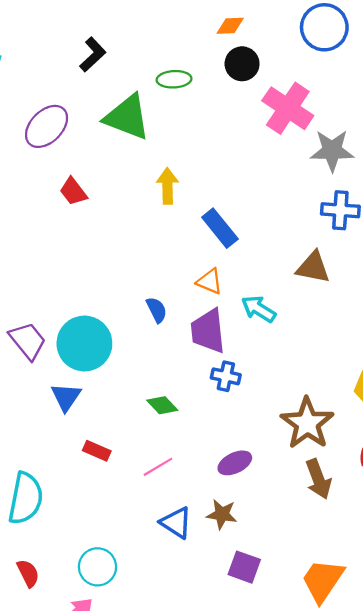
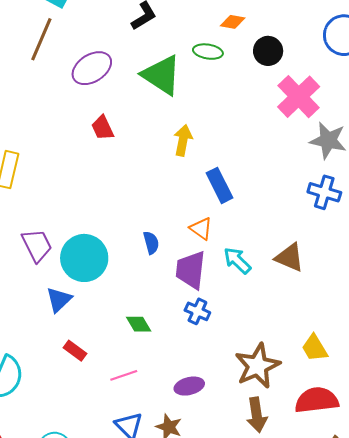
orange diamond: (230, 26) -> (233, 22), moved
brown triangle: (313, 267) -> (290, 257), moved

